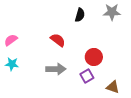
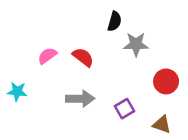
gray star: (112, 12) -> (136, 44), moved
pink semicircle: (11, 40) -> (47, 56), moved
red circle: (94, 57) -> (166, 81), moved

